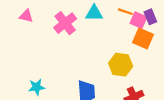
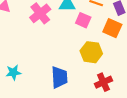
pink square: (139, 20) -> (83, 20), moved

